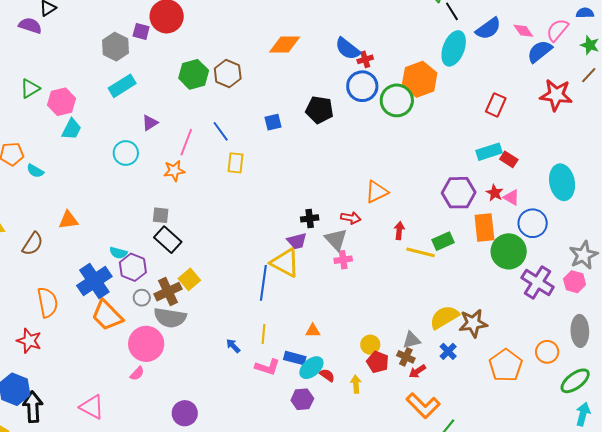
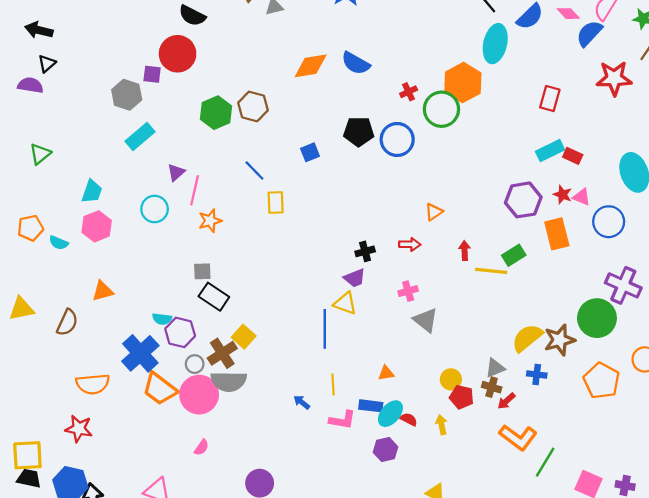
blue semicircle: (348, 49) -> (356, 63), moved
red cross: (365, 59) -> (409, 92), moved
blue circle: (362, 86) -> (397, 139), moved
pink hexagon: (62, 102) -> (97, 226), moved
pink line: (186, 142) -> (195, 190), moved
orange triangle: (377, 192) -> (434, 212), size x0.7
gray triangle: (336, 239) -> (426, 320), moved
green circle: (509, 251) -> (597, 318), moved
yellow triangle: (285, 263) -> (345, 303), size x0.7
orange semicircle: (48, 302) -> (93, 384), turned 104
pink circle: (146, 344) -> (199, 395), moved
blue cross: (448, 351) -> (537, 374), turned -30

